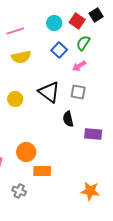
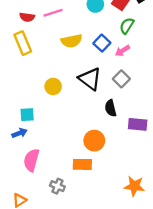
blue square: (59, 50) -> (102, 43), moved
yellow semicircle: (21, 57) -> (72, 41), moved
gray square: (78, 92) -> (121, 79), turned 35
orange circle: (26, 152) -> (94, 141), moved

